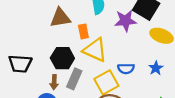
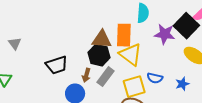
brown triangle: (60, 18) -> (102, 39), moved
orange rectangle: (83, 31) -> (124, 35), size x1.6
black trapezoid: (20, 64) -> (57, 65), moved, turned -35

